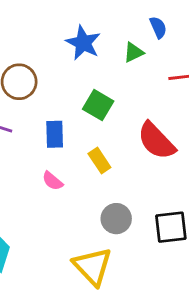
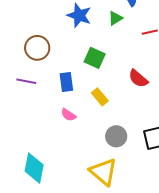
red semicircle: (156, 141) -> (138, 79), size x0.7

